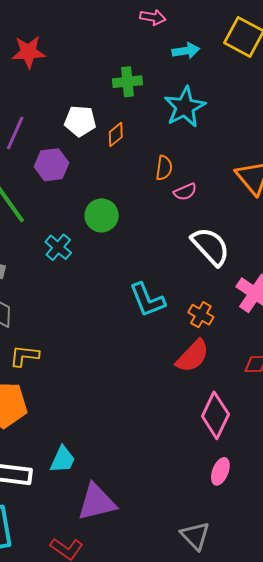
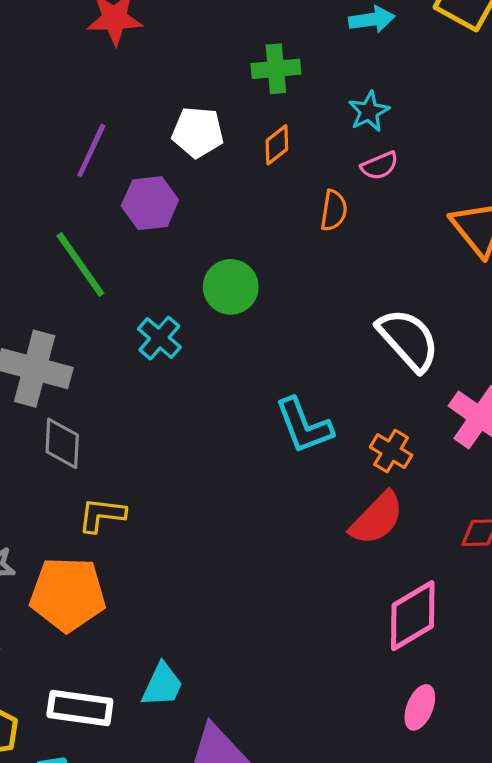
cyan star: (185, 107) -> (369, 111), size x0.6
orange diamond: (116, 135) -> (277, 145), moved
pink semicircle: (185, 192) -> (380, 166), moved
pink diamond: (215, 415) -> (413, 616), turned 33

